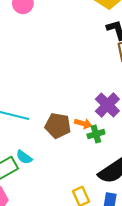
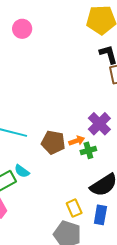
orange arrow: (83, 124) -> (77, 141), turned -35

